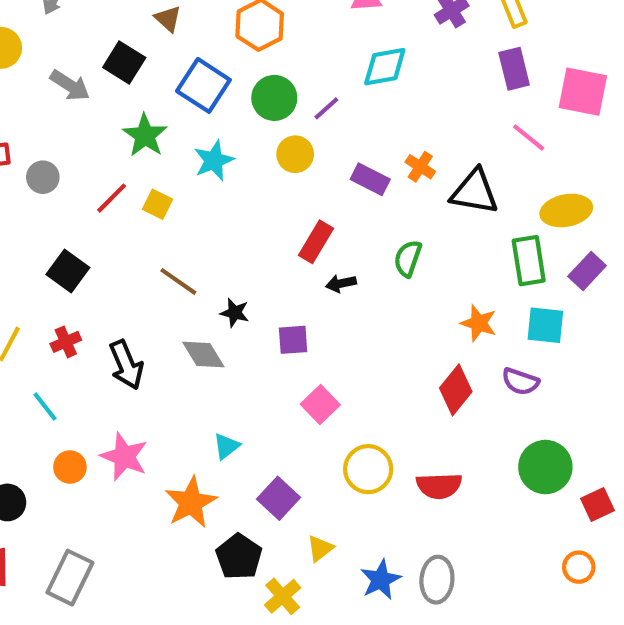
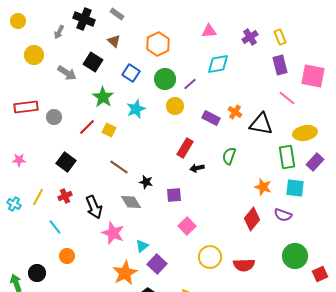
blue square: (203, 85) -> (131, 73), size x0.7
pink star: (124, 457) -> (113, 233), moved
purple square: (278, 498) -> (157, 264), moved

